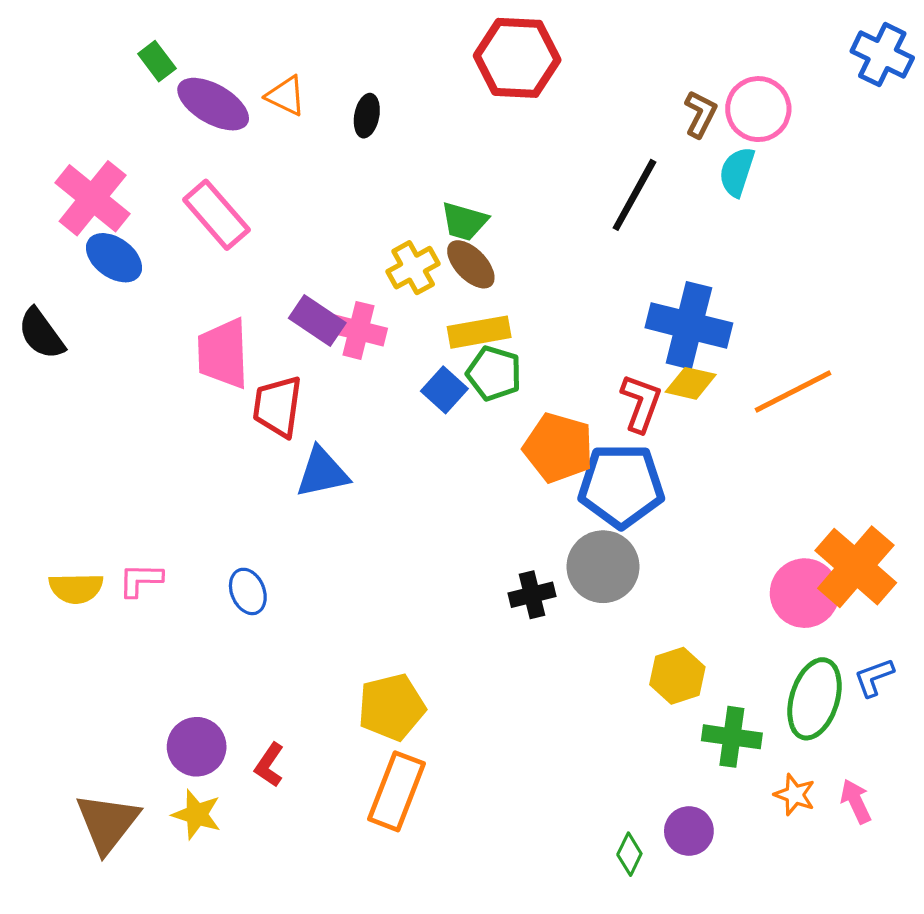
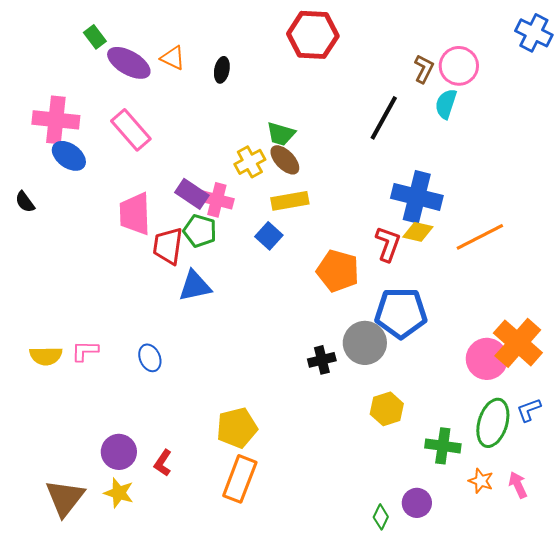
pink cross: (93, 198) -> (56, 120), turned -33
black semicircle: (41, 334) -> (25, 202), size x0.7
green pentagon: (494, 373) -> (200, 231), moved
blue pentagon: (621, 486) -> (401, 313), moved
yellow hexagon: (677, 676) -> (387, 409), moved

